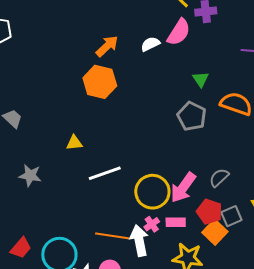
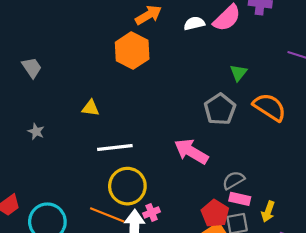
gray star: (30, 175) -> (36, 131), size x0.7
pink arrow: (183, 188) -> (191, 152), moved, turned 72
yellow circle: (152, 192) -> (127, 186), moved
pink rectangle: (176, 222) -> (240, 199), moved

